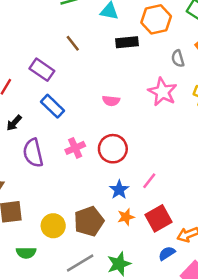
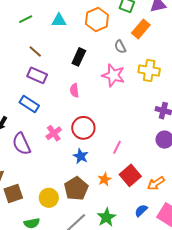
black rectangle: (127, 42) -> (79, 57), moved, turned -48
purple rectangle: (42, 70) -> (37, 75), moved
pink semicircle: (111, 101) -> (74, 90), turned 88
blue star: (119, 190) -> (81, 156), moved
blue semicircle: (167, 253) -> (141, 211), moved

